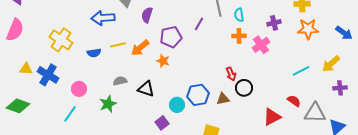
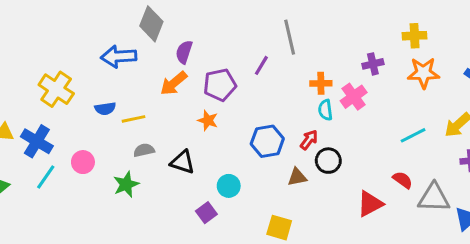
cyan semicircle: (239, 15) -> (325, 110), moved
yellow line: (118, 45) -> (133, 119), moved
orange arrow: (140, 48) -> (174, 83), moved
red arrow: (231, 74) -> (309, 140), turned -120
blue hexagon: (198, 95) -> (267, 141), moved
cyan line: (70, 114) -> (46, 177), moved

